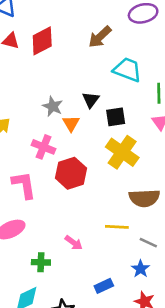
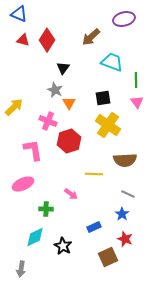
red diamond: (42, 41) -> (47, 40), turned -30
black triangle: (91, 100) -> (63, 68), moved
yellow line: (117, 227) -> (94, 174), moved

